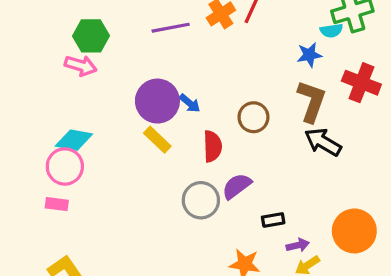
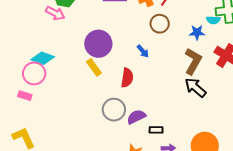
blue arrow: (190, 103) -> (143, 51), moved
brown circle: (253, 117) -> (160, 24), moved
purple semicircle: (237, 186) -> (136, 117), moved

